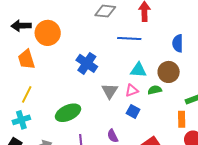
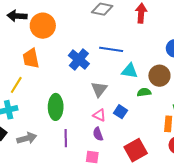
blue line: (129, 39) -> (111, 49), moved
orange trapezoid: (26, 59) -> (31, 58), moved
pink triangle: (132, 90) -> (99, 115), moved, turned 40
green ellipse: (68, 113) -> (56, 107), turned -70

